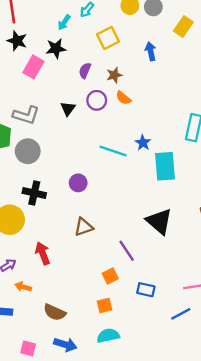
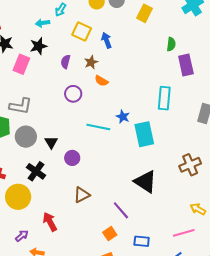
cyan arrow: (64, 22) -> (43, 23), turned 56
yellow square: (108, 38) -> (82, 31), turned -30
blue arrow: (151, 51) -> (107, 40), moved
purple circle: (97, 100) -> (73, 94), moved
black triangle: (68, 109) -> (51, 142), moved
black cross: (34, 193) -> (36, 171), turned 30

